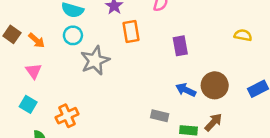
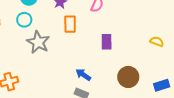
gray star: (95, 61) -> (38, 42), turned -30
blue arrow: (186, 90) -> (83, 75), moved

